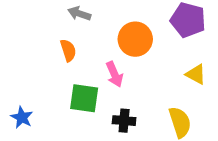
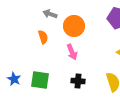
orange circle: (135, 39) -> (74, 26), moved
green square: (84, 98) -> (40, 80), moved

